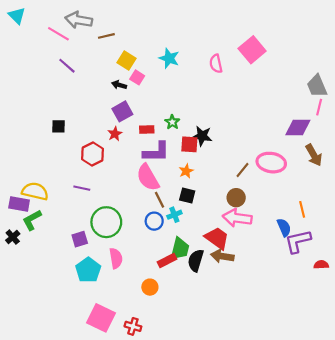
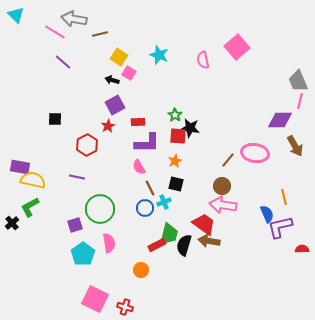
green star: (172, 122) -> (175, 115), moved
pink semicircle: (148, 177) -> (139, 167), size x0.6
purple rectangle: (19, 204) -> (20, 167), moved

